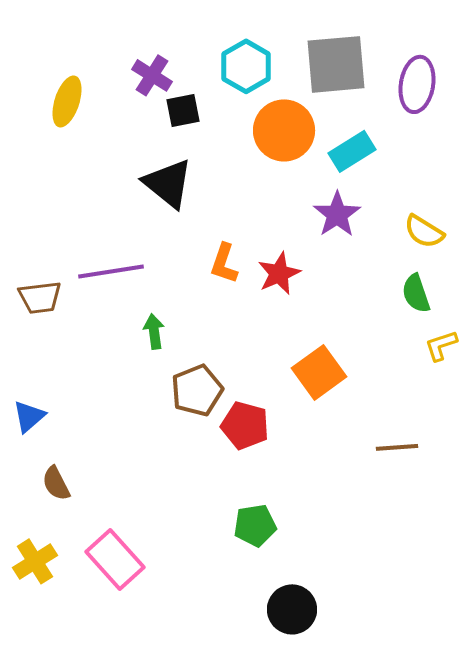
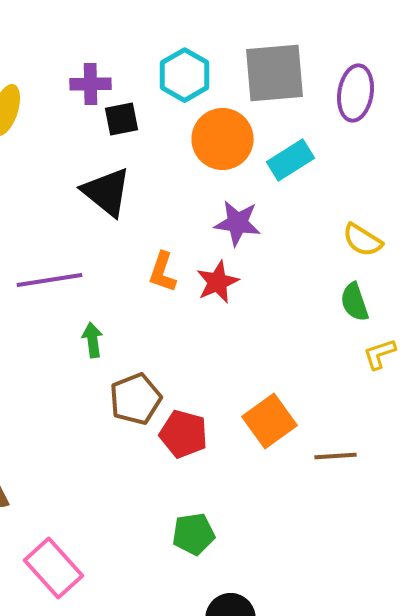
purple cross: (152, 75) -> (90, 84), turned -33
purple star: (337, 214) -> (238, 223), moved, turned -30
orange square: (319, 372) -> (270, 421), moved

